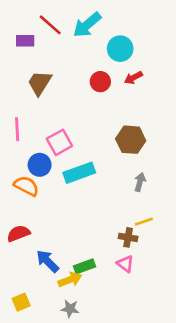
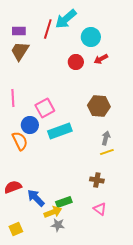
red line: (50, 25) -> (48, 29), moved, turned 66
brown trapezoid: (40, 83) -> (20, 51), moved
orange semicircle: (26, 186) -> (20, 141), turned 36
yellow line: (144, 222) -> (107, 152), moved
red semicircle: (18, 233) -> (13, 187), moved
pink triangle: (125, 264) -> (100, 209), moved
gray star: (70, 309) -> (58, 225), moved

